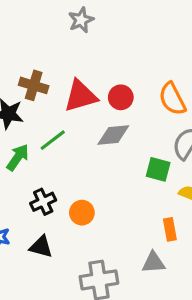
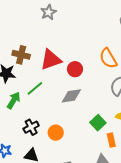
red circle: (121, 97) -> (75, 69), moved
gray diamond: (113, 135) -> (71, 96), moved
green square: (158, 169) -> (98, 123), moved, turned 35

